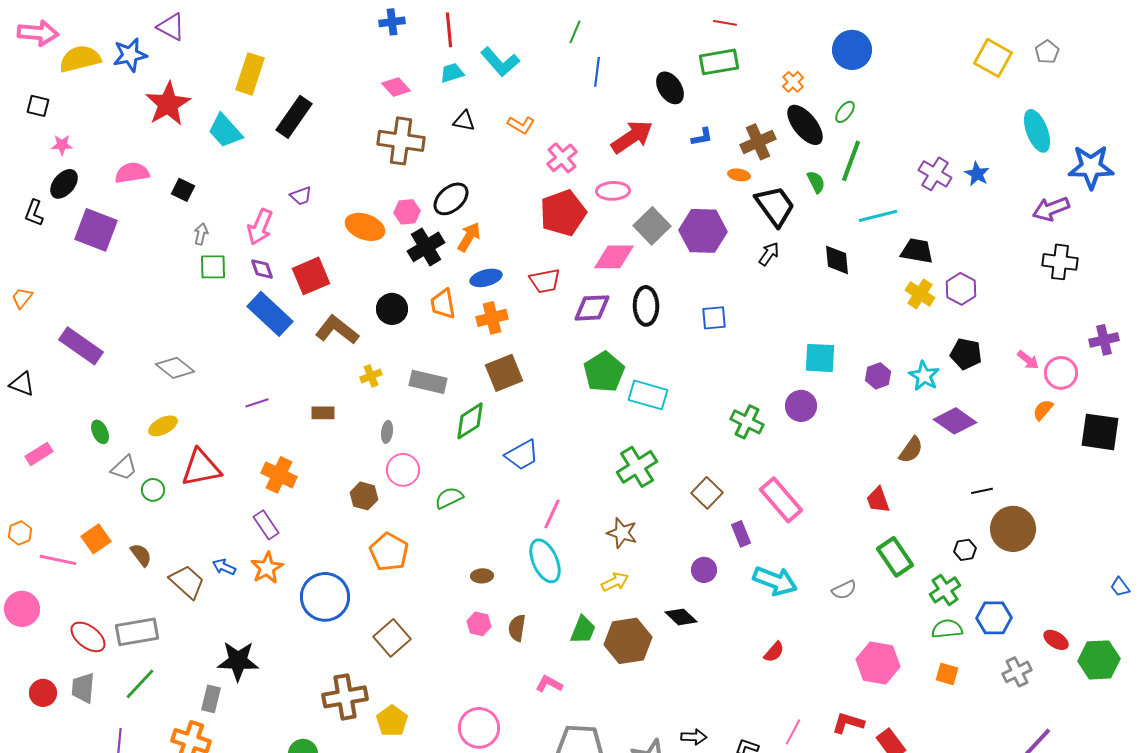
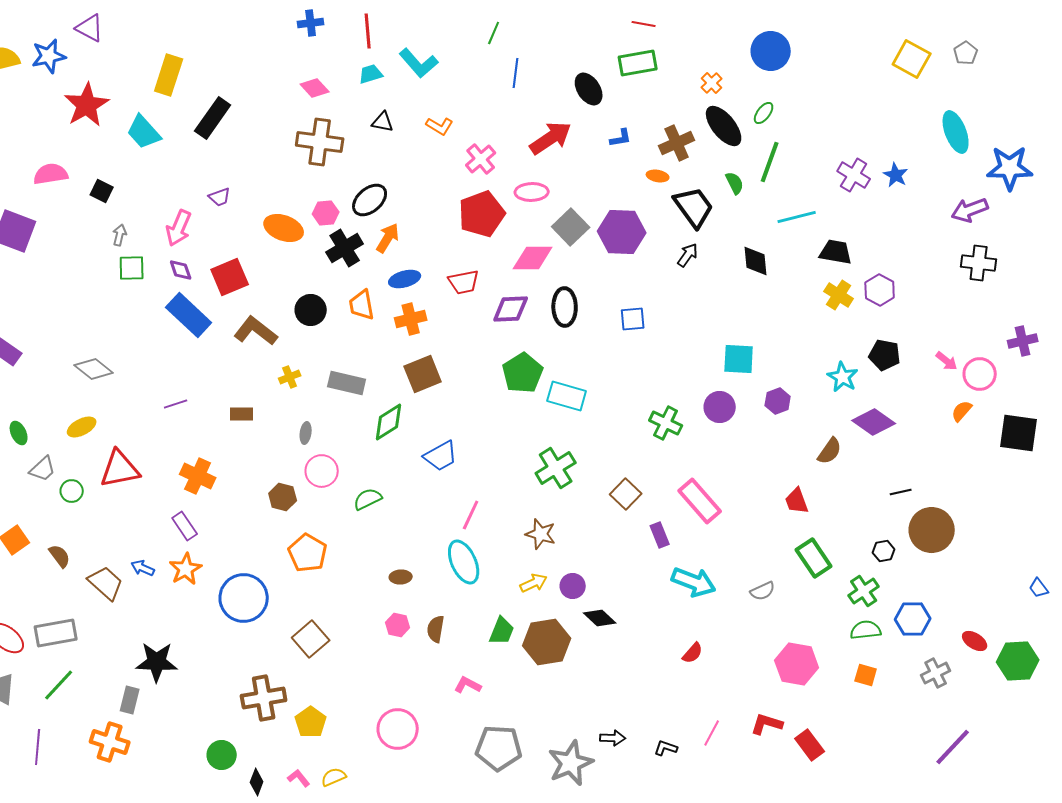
purple hexagon: (878, 376) -> (778, 401), moved
purple circle: (704, 570) -> (573, 586), moved

